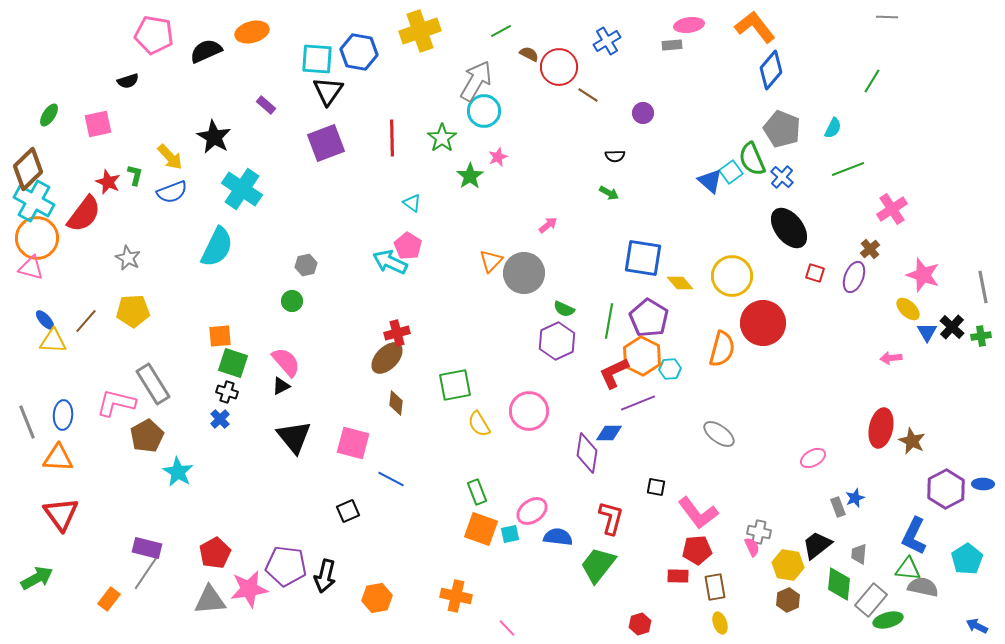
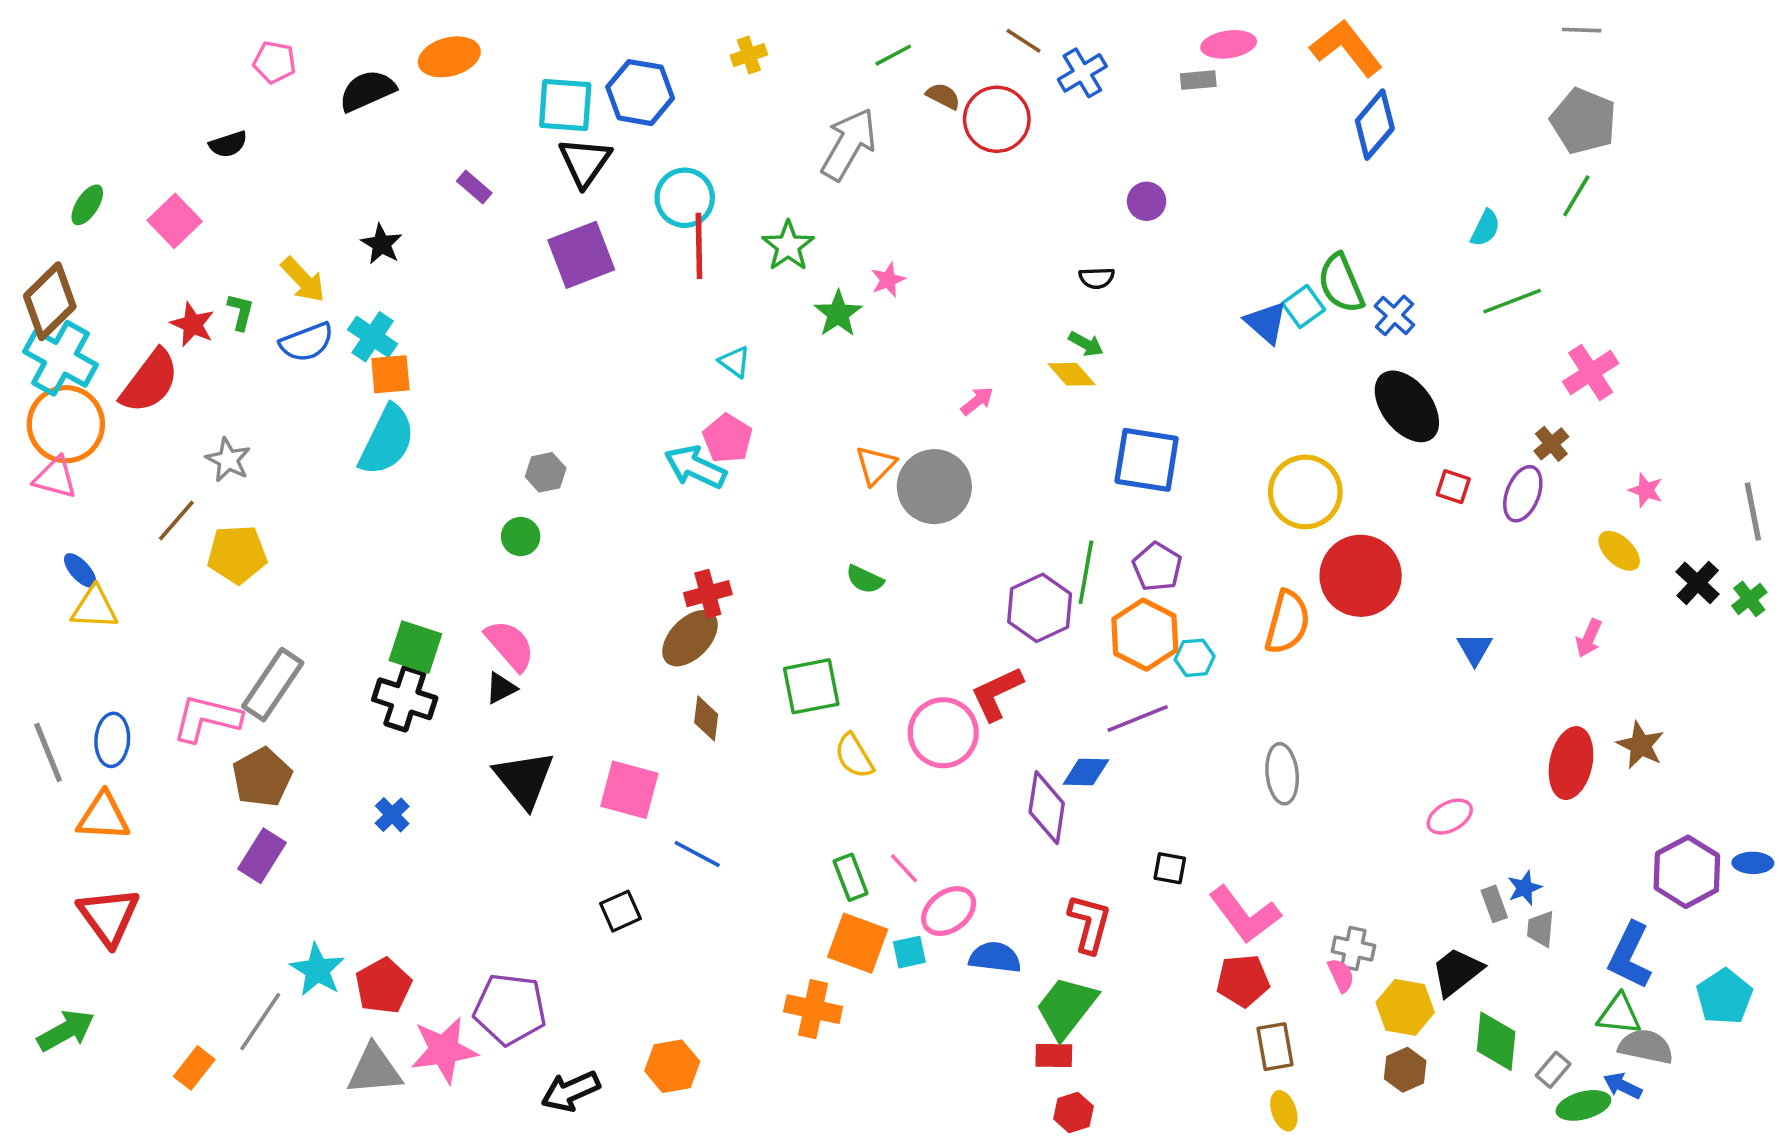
yellow cross: (420, 31) -> (749, 55), size x0.5
pink pentagon: (154, 35) -> (275, 62), size x0.6
green line: (872, 81) -> (1576, 196), moved
brown line: (588, 95) -> (1024, 41), moved
cyan circle: (484, 111) -> (685, 198), moved
pink square: (98, 124) -> (175, 221), turned -32
gray pentagon: (782, 129) -> (1583, 121), moved
black star: (214, 137) -> (382, 244), size x0.7
cyan cross: (242, 189) -> (373, 337), moved, size x0.7
pink star: (923, 275) -> (1646, 490), size x0.6
yellow diamond: (680, 283) -> (1072, 374), moved
green semicircle: (564, 309) -> (865, 579), moved
purple pentagon: (649, 318) -> (1157, 567), size x0.7
brown line: (86, 321) -> (176, 521), moved
blue triangle: (927, 332) -> (1475, 649), moved
orange square: (220, 336) -> (390, 374), moved
green cross: (981, 336) -> (1749, 599), turned -30
purple hexagon: (557, 341) -> (1040, 608), moved
pink arrow: (891, 358) -> (1589, 638), turned -60
red L-shape: (614, 373) -> (997, 693), moved
gray rectangle: (153, 384) -> (273, 685), turned 66
black cross: (227, 392) -> (405, 699), size x1.6
blue cross: (220, 419) -> (392, 815), moved
gray ellipse: (719, 434) -> (1282, 774), turned 48
brown star: (912, 441) -> (1641, 745), moved
cyan star: (178, 472) -> (317, 970), moved
purple rectangle: (147, 548) -> (262, 856), moved, turned -72
gray trapezoid: (859, 554) -> (1541, 929), moved
black arrow: (325, 576) -> (571, 1091), moved, turned 52
red rectangle: (678, 576) -> (1054, 1055), moved
orange cross: (456, 596) -> (813, 1009), moved
gray rectangle: (871, 600) -> (1553, 1070), size x0.6
red hexagon: (640, 624) -> (1073, 1113), moved
blue arrow: (977, 626) -> (1623, 1086), moved
pink line: (507, 628) -> (904, 868), moved

